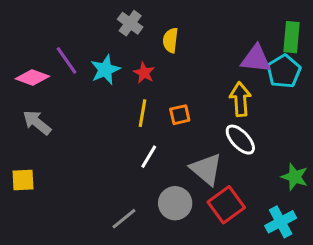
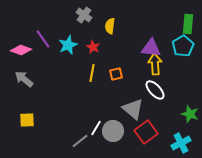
purple triangle: (256, 59) -> (151, 48), moved
white line: (149, 157) -> (96, 128), moved
yellow square: (23, 180) -> (27, 120), moved

